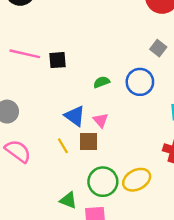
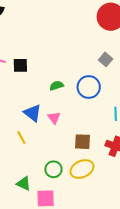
brown square: (88, 142) -> (82, 142), moved
green circle: (103, 182) -> (53, 169), size x0.7

